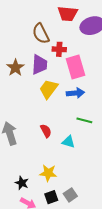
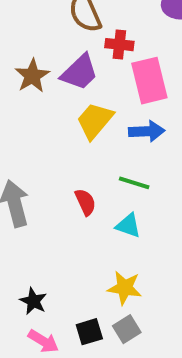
purple trapezoid: (40, 65) -> (80, 72), turned 40
green line: (84, 120) -> (134, 183), moved
yellow star: (48, 173) -> (125, 288), moved

